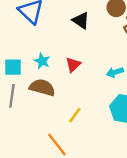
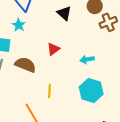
cyan star: (42, 61) -> (19, 25), moved
yellow line: (75, 115) -> (50, 91), turned -40

